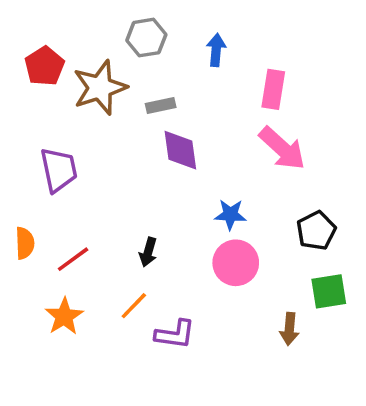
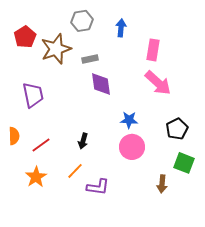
green square: (329, 291) -> (184, 163), turned 30

